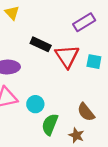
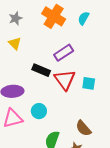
purple rectangle: (84, 22) -> (64, 53), moved
cyan circle: (35, 104) -> (39, 111), moved

